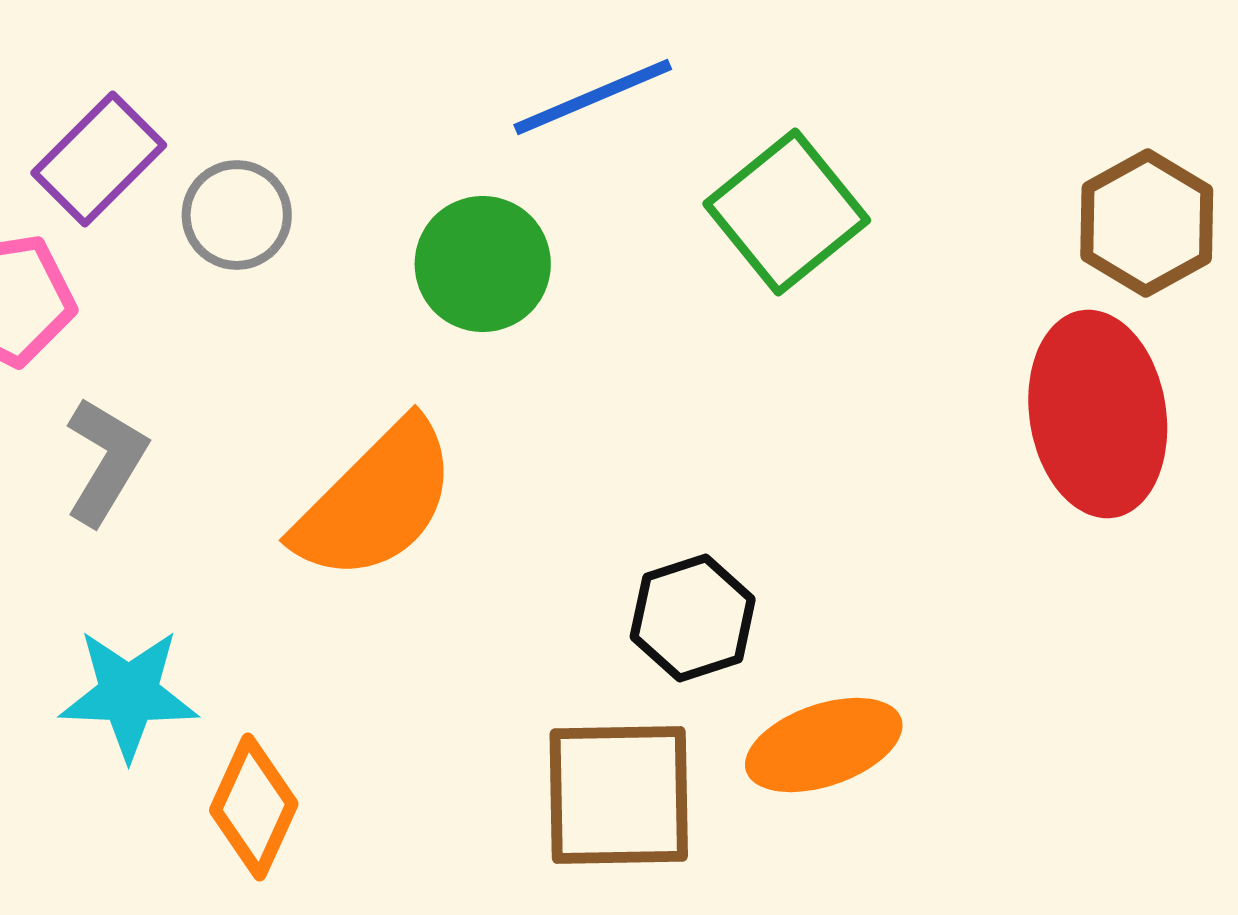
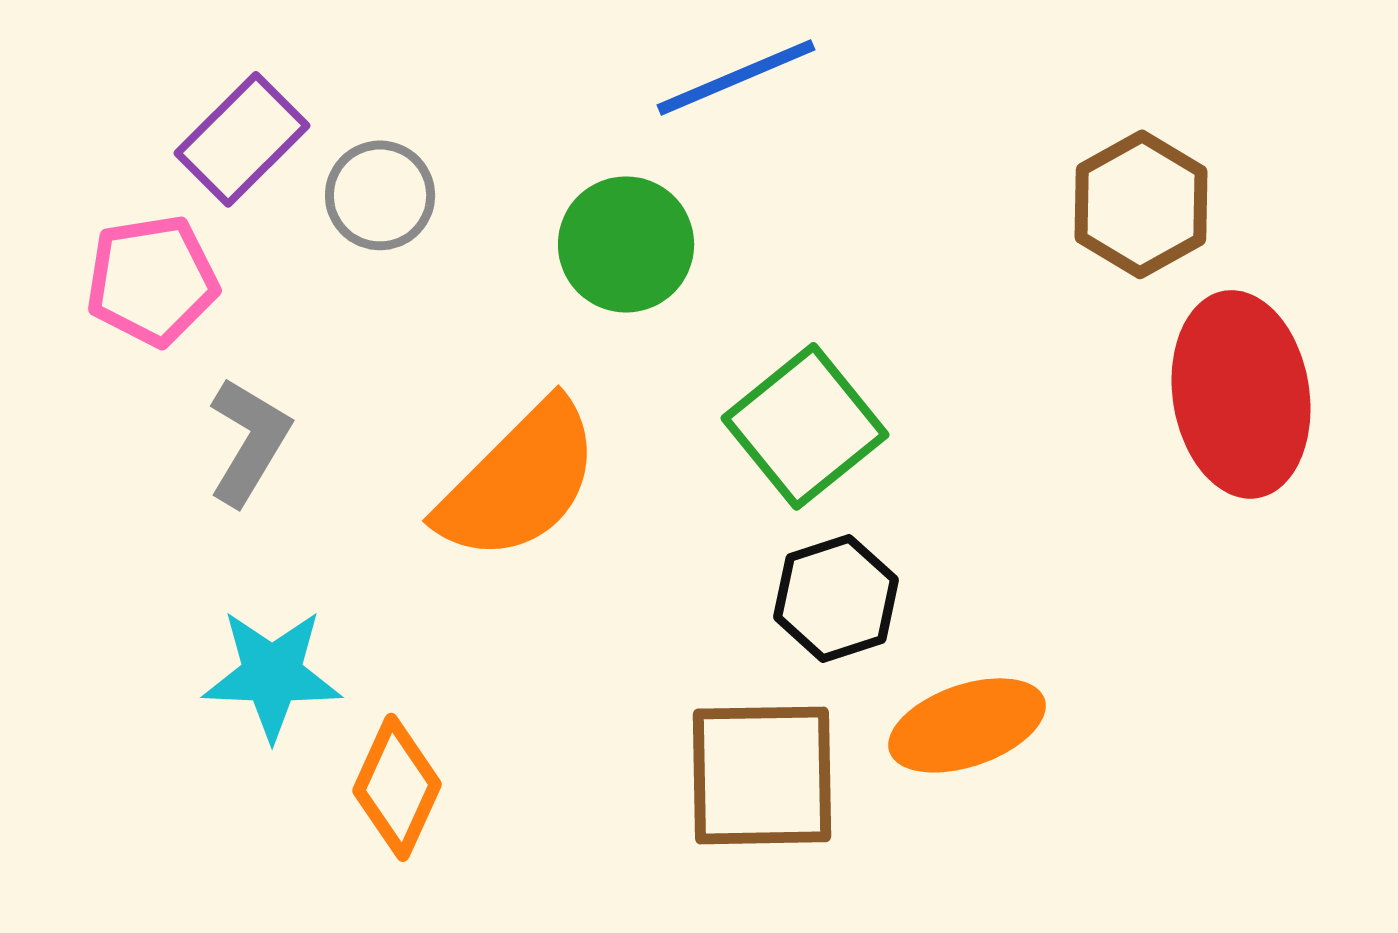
green square: (787, 212) -> (805, 426), moved
brown hexagon: (1147, 223) -> (1141, 204), moved

